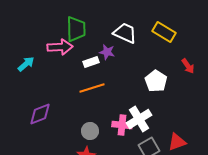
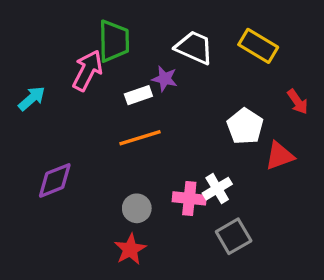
pink arrow: (60, 47) -> (88, 70), turned -60
white cross: (139, 119) -> (217, 189), size x0.7
red triangle: (177, 142) -> (280, 156), moved

